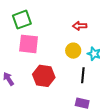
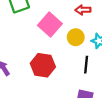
pink square: (29, 44) -> (50, 24), moved, turned 35

